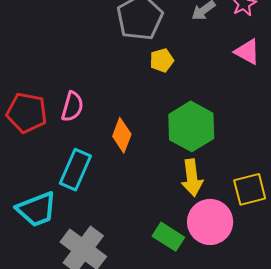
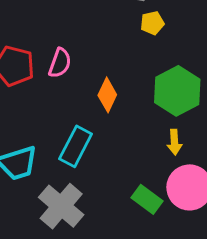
cyan rectangle: (75, 170) -> (76, 146), moved
yellow arrow: (192, 178) -> (174, 142), size x0.7

